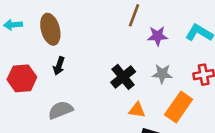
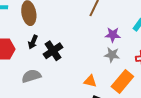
purple star: (158, 36) -> (113, 35), moved
black cross: (123, 77) -> (53, 51), moved

